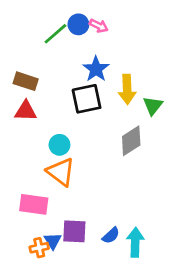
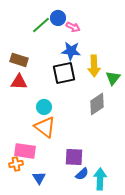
pink arrow: (99, 26) -> (73, 27), moved
blue star: (96, 69) -> (71, 51), turned -30
purple square: (74, 231) -> (74, 157), moved
orange cross: (39, 248) -> (16, 164), moved

